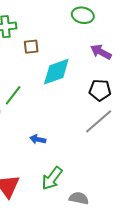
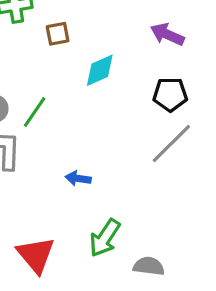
cyan diamond: (56, 72) -> (100, 70), size x0.7

